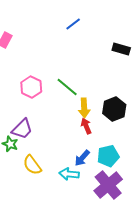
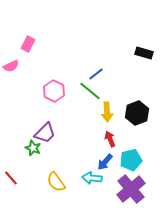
blue line: (73, 24) -> (96, 74), moved
red arrow: (86, 126) -> (110, 139), moved
yellow semicircle: (32, 165) -> (56, 182), moved

